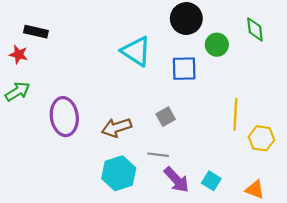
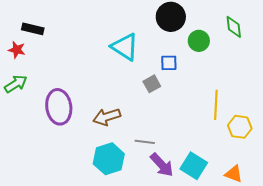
blue square: (184, 69) -> (169, 63), size x0.7
gray square: (166, 117) -> (152, 84), moved
cyan square: (211, 181) -> (194, 166), size x1.5

